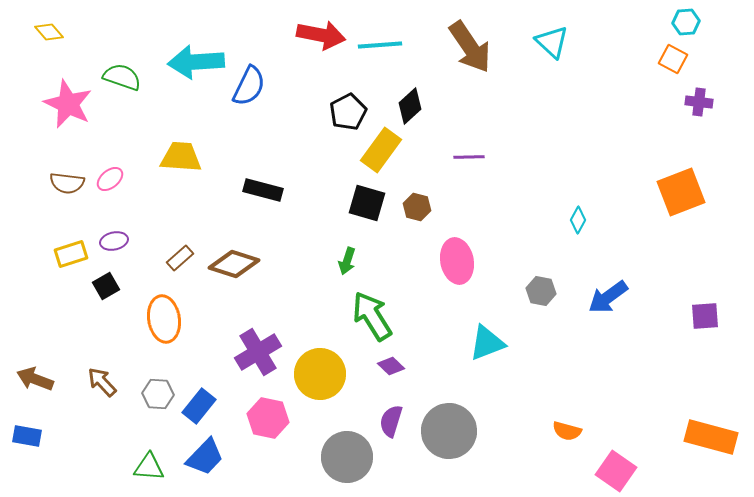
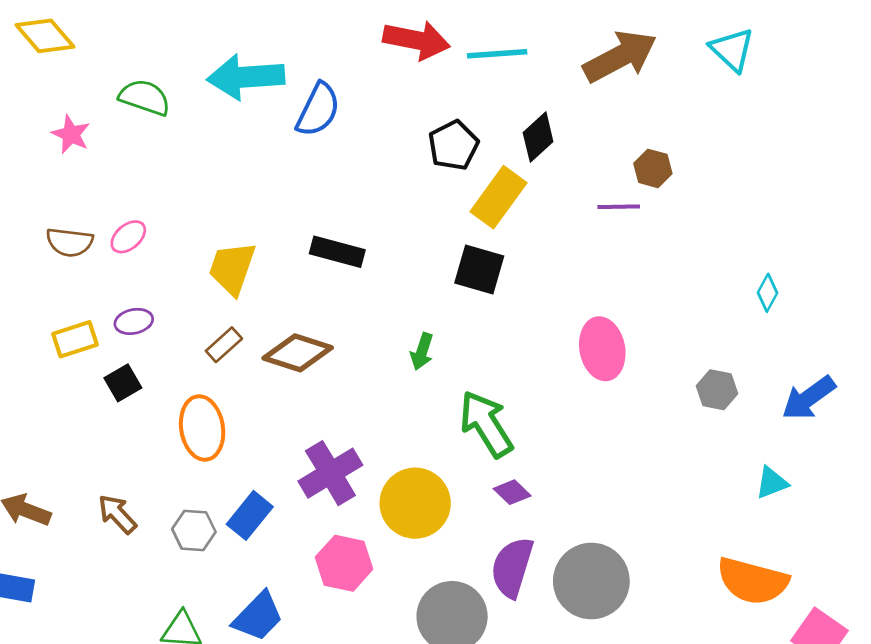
yellow diamond: (49, 32) -> (45, 36), size x1.5
brown arrow: (470, 47) -> (620, 56), turned -84
pink star: (68, 104) -> (71, 134), size x0.6
yellow trapezoid: (181, 157) -> (232, 268), moved, turned -75
brown hexagon: (417, 207) -> (653, 168), moved
green arrow: (347, 261) -> (422, 352), moved
cyan triangle: (487, 343) -> (772, 483), moved, size x0.7
blue rectangle: (199, 406) -> (250, 515), moved
purple semicircle: (391, 421) -> (512, 567), size x1.4
orange semicircle: (567, 431) -> (753, 581), size x1.8

